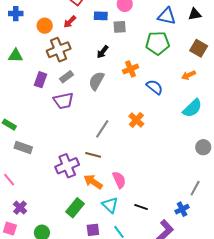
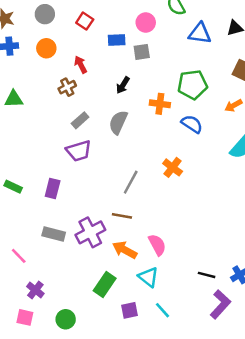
red arrow: (70, 22) -> (81, 65), moved, turned 112
orange circle: (45, 26) -> (46, 48), moved
green pentagon: (158, 43) -> (193, 85), moved
brown cross: (59, 50) -> (67, 87), size x0.6
orange cross: (131, 69) -> (160, 104), turned 35
purple rectangle: (40, 80) -> (53, 188), moved
gray rectangle: (23, 148) -> (54, 234), moved
black line: (141, 207) -> (207, 275), moved

